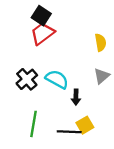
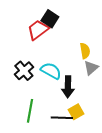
black square: (41, 16) -> (50, 19), moved
yellow semicircle: (100, 42) -> (85, 51), moved
black arrow: (76, 97) -> (68, 87), size x1.5

